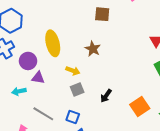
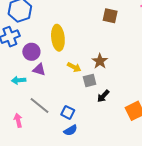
brown star: (93, 49) -> (100, 61), moved
gray square: (77, 89) -> (90, 81), moved

